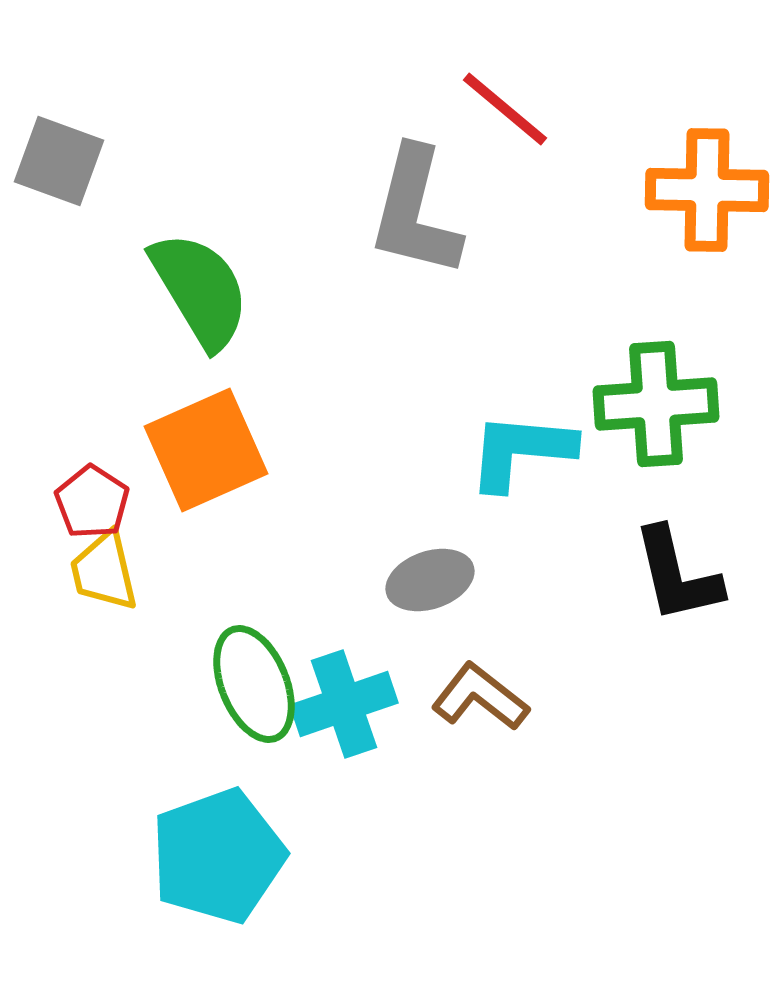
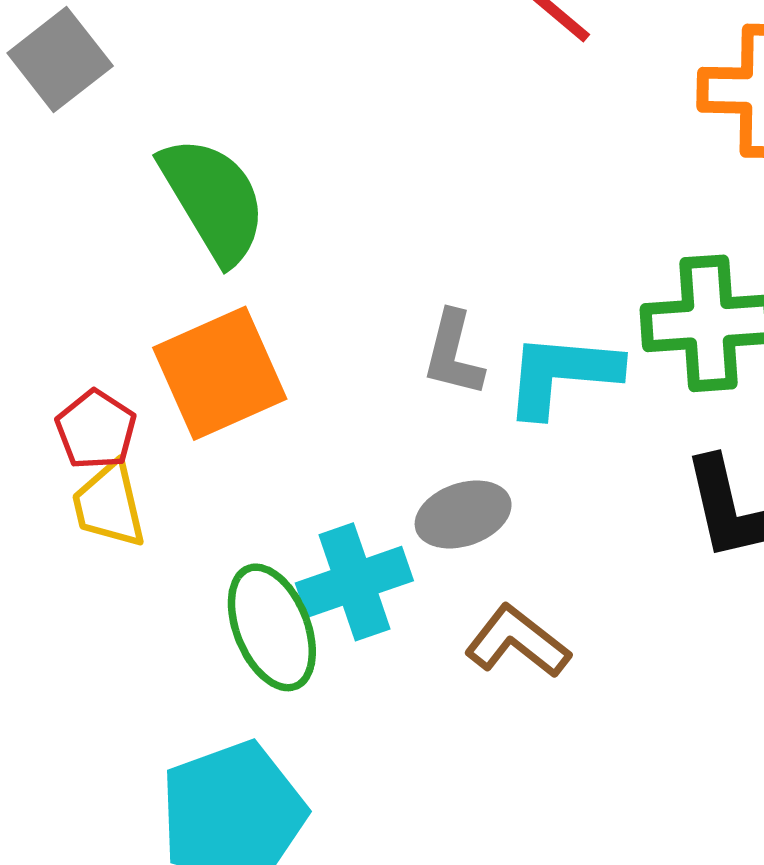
gray square: (59, 161) -> (60, 59), turned 32
gray L-shape: (415, 212) -> (453, 354), moved, size x0.6
cyan cross: (344, 704) -> (354, 582), moved

